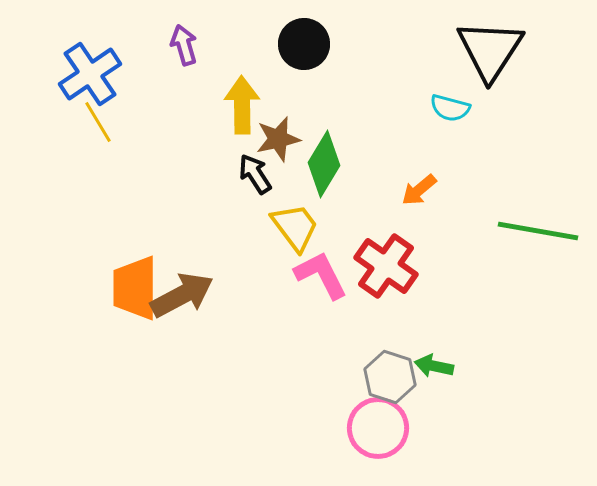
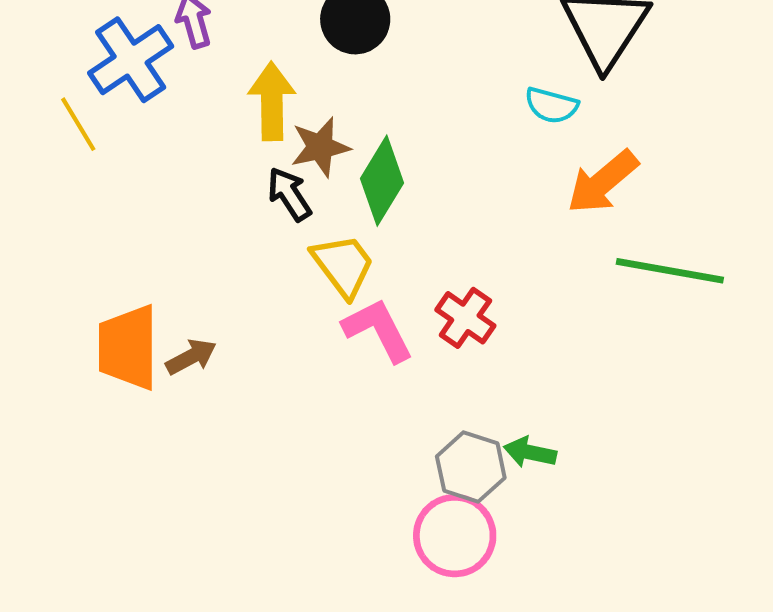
blue cross: (90, 74) -> (131, 60), moved
orange arrow: (419, 190) -> (603, 182), moved, size x1.5
red cross: (386, 266) -> (465, 318), size x0.7
brown arrow: (182, 295) -> (191, 357), size x0.6

